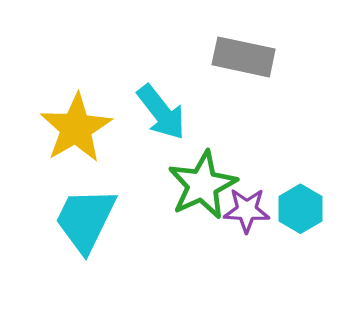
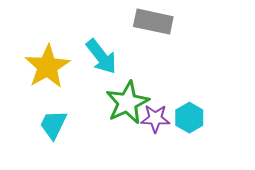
cyan trapezoid: (85, 220) -> (53, 125), size x0.7

